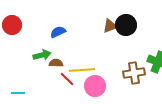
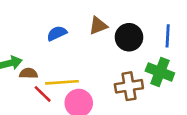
black circle: (126, 25) -> (129, 37), moved
blue semicircle: (58, 32) -> (57, 33), moved

